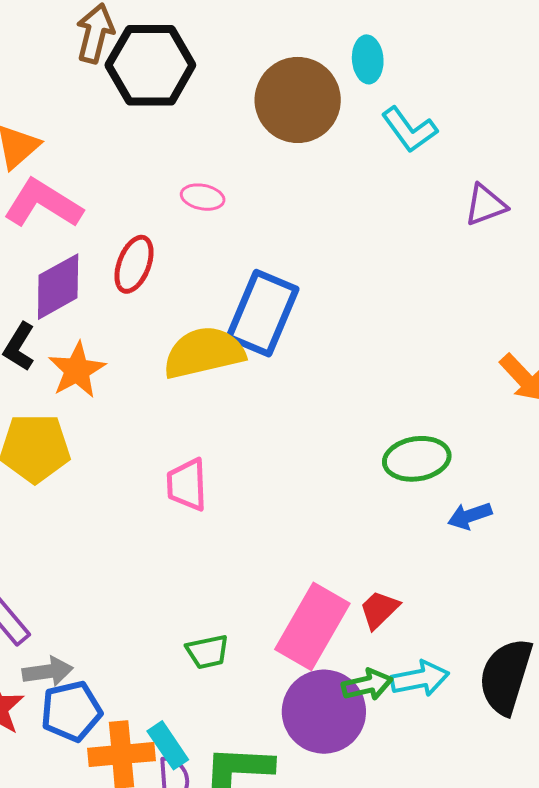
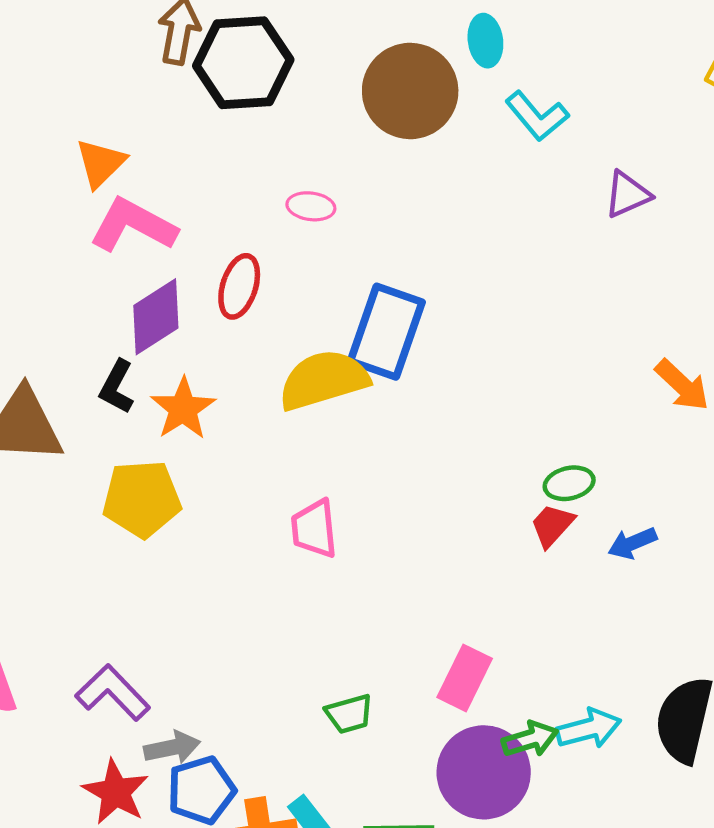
green ellipse: (417, 459) -> (569, 483), size x0.7
red trapezoid: (379, 610) -> (552, 525), moved
pink rectangle: (312, 626) -> (465, 678), size x0.7

